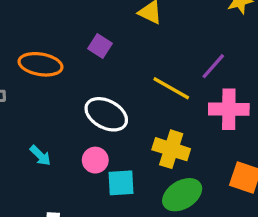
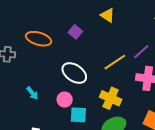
yellow line: (171, 88) -> (115, 62), turned -70

